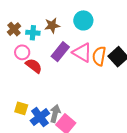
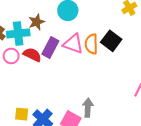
cyan cross: (33, 33) -> (18, 33), size x1.5
red semicircle: (34, 66) -> (32, 55), moved
gray arrow: (55, 114) -> (88, 108), moved

